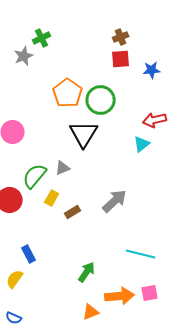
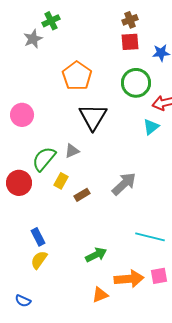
green circle: (101, 100) -> (136, 83), moved
green arrow: (87, 272) -> (96, 255), turned 30
yellow semicircle: (15, 279) -> (39, 260), moved

